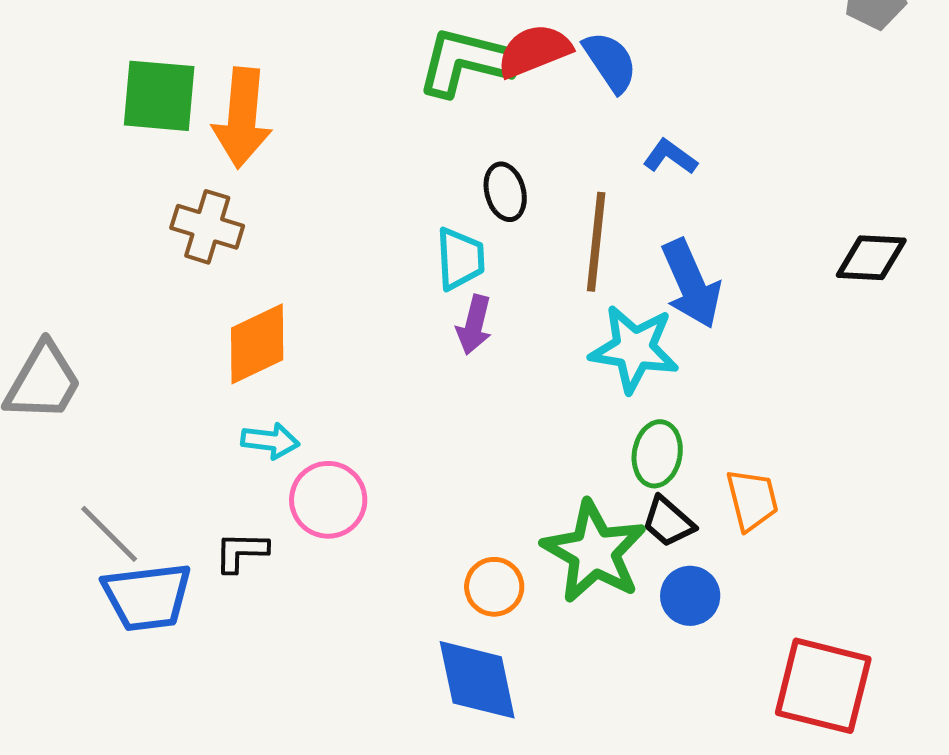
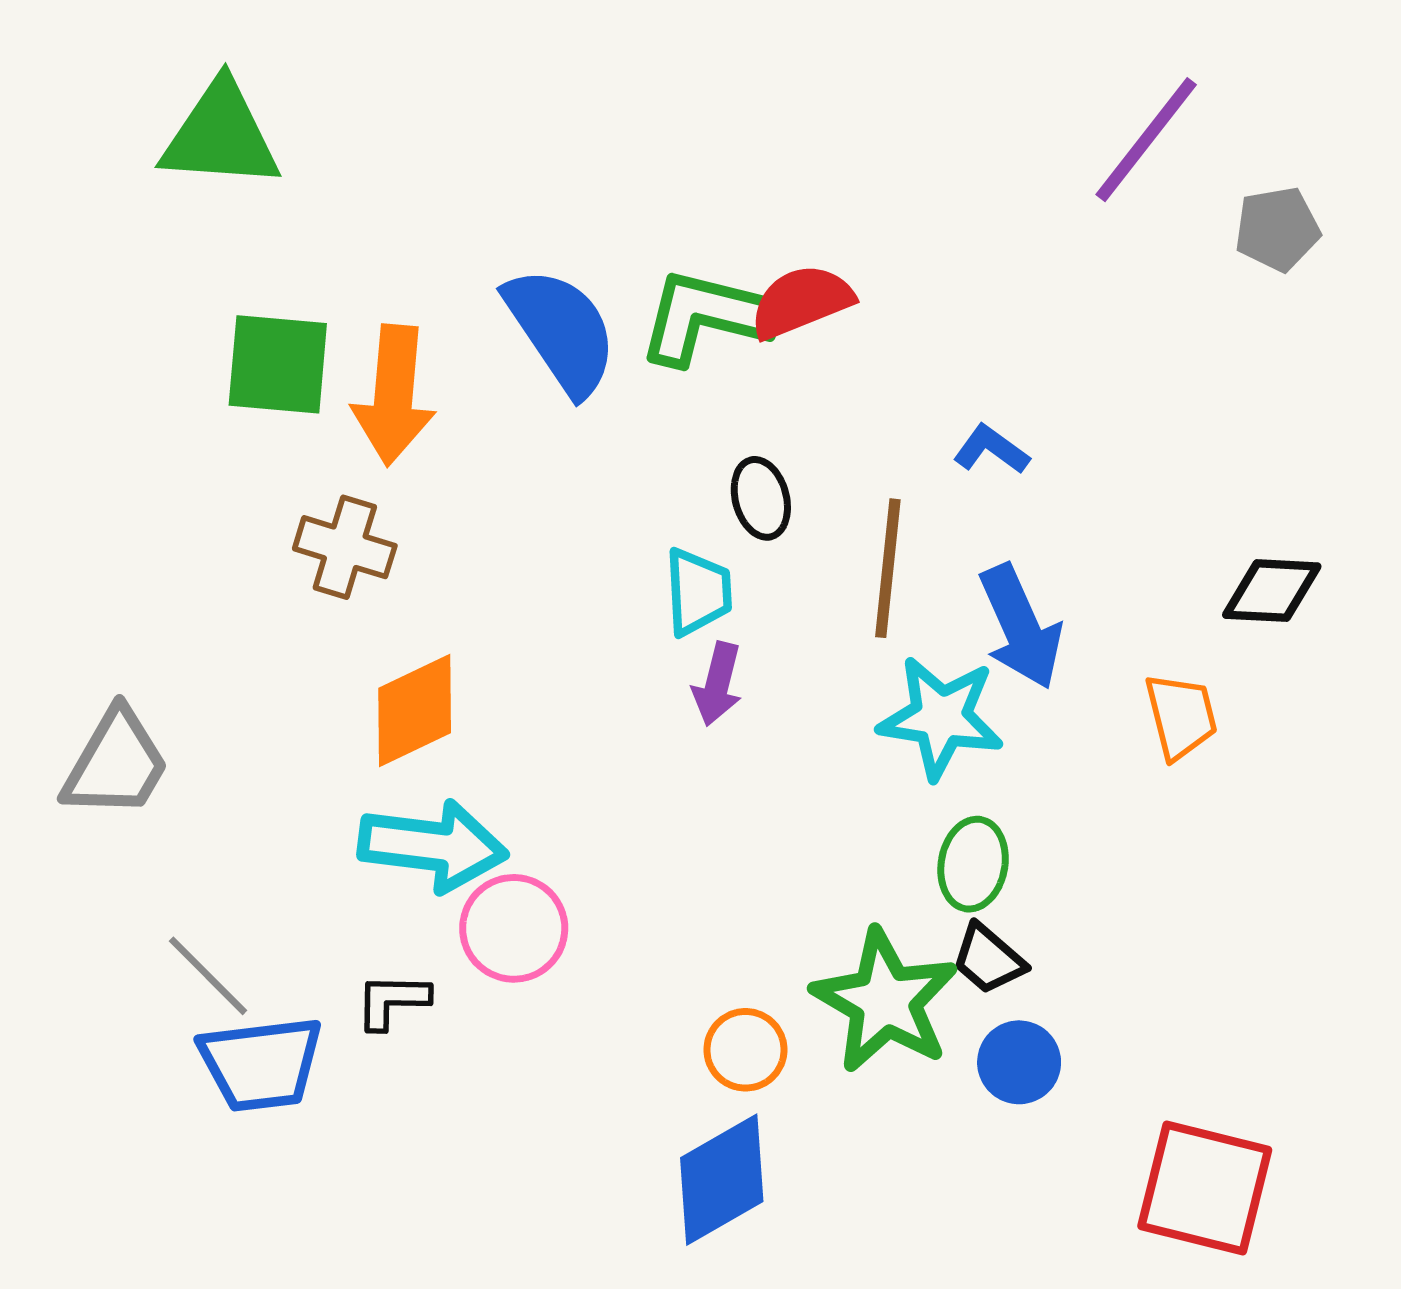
blue semicircle: (610, 62) -> (561, 331), moved, size x1.5
cyan arrow: (270, 441) -> (433, 846), size x1.8
orange trapezoid: (752, 500) -> (1181, 716), moved
blue diamond: (477, 680) -> (722, 1180), turned 72

